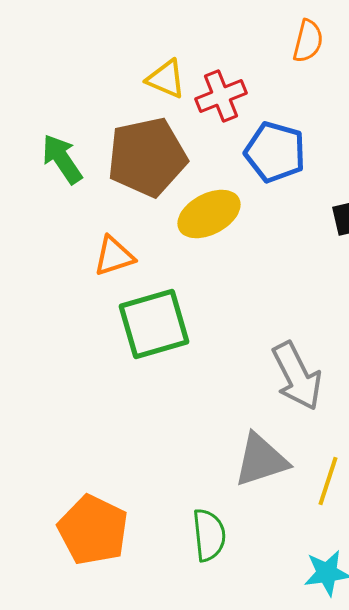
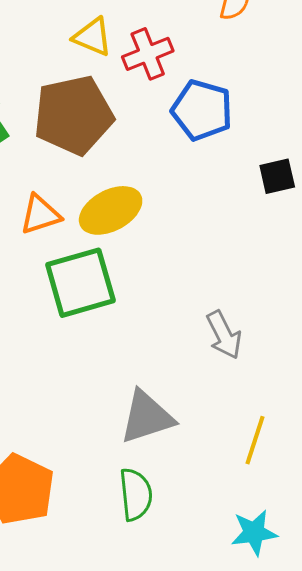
yellow ellipse: (209, 214) -> (111, 210), moved
gray arrow: (297, 376) -> (224, 335), size x0.7
gray triangle: (261, 460) -> (147, 417), moved

